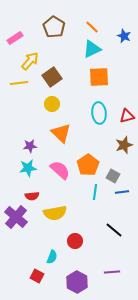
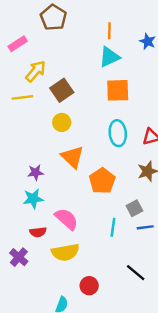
brown pentagon: (54, 27) -> (53, 18), moved
orange line: (92, 27) -> (109, 31), turned 48
orange pentagon: (88, 165) -> (102, 181), moved
pink semicircle: (60, 170) -> (66, 219), moved
gray square: (113, 176) -> (134, 208), turned 32
purple cross: (16, 217) -> (19, 257), size x0.7

